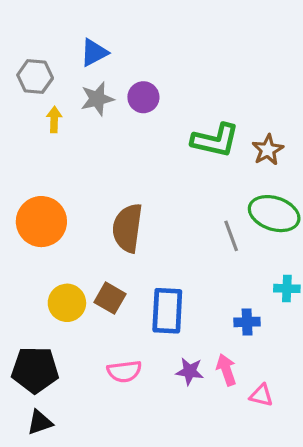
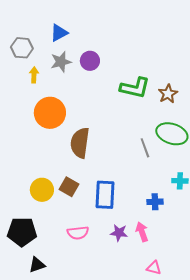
orange circle: (41, 222) -> (50, 113), moved
pink triangle: (261, 395) -> (154, 268), moved
black triangle: (40, 422) -> (37, 265), moved

